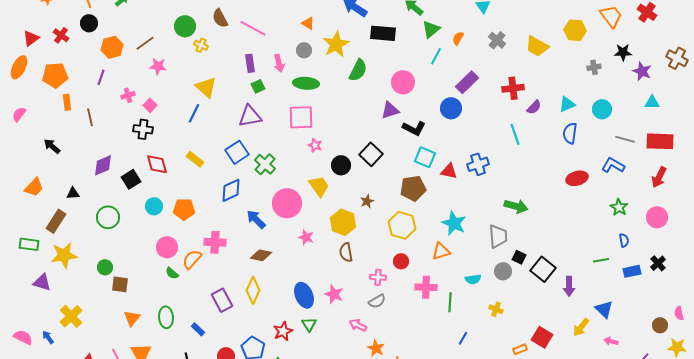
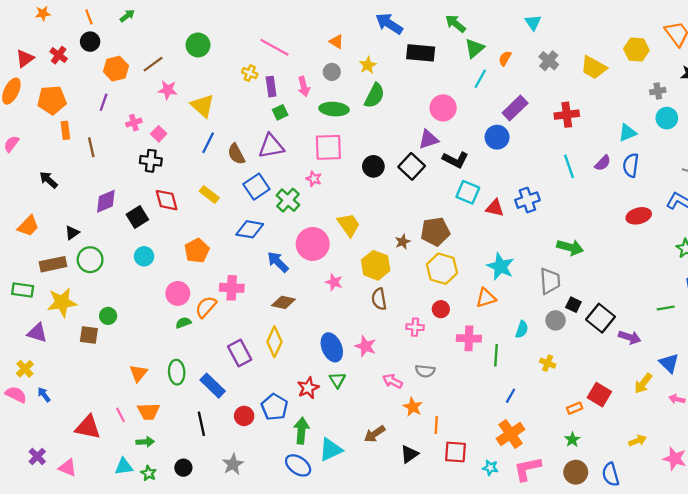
brown semicircle: (220, 18) -> (236, 154), moved
yellow star: (336, 44) -> (368, 65), size x0.6
yellow cross: (201, 45) -> (250, 73), moved
green semicircle: (358, 70) -> (375, 96), moved
yellow triangle: (206, 87) -> (203, 106), moved
purple semicircle: (534, 107) -> (603, 163), moved
cyan circle: (602, 109) -> (667, 118), moved
pink star: (315, 145) -> (314, 179), moved
black square: (371, 154) -> (412, 166), moved
black circle: (341, 165) -> (373, 166), moved
brown pentagon: (413, 188) -> (435, 232), moved
blue diamond: (231, 190) -> (250, 229), turned 35
black triangle: (73, 193) -> (72, 233), turned -32
cyan circle: (154, 206) -> (144, 256), moved
orange pentagon: (184, 209) -> (197, 251), turned -30
green circle: (108, 217) -> (90, 260), moved
brown rectangle: (56, 221) -> (53, 264), turned 45
green semicircle: (172, 273) -> (183, 323), turned 120
cyan semicircle: (473, 279) -> (522, 329), turned -63
brown square: (120, 284) -> (89, 335), moved
purple arrow: (569, 286) -> (630, 337), turned -72
gray semicircle: (377, 301) -> (425, 371), moved, turned 36
yellow cross: (71, 316) -> (25, 369), moved, size x0.7
blue rectangle: (198, 329) -> (213, 386), size x1.6

